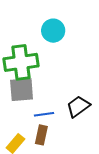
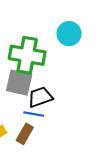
black trapezoid: (78, 106) -> (40, 97), moved

